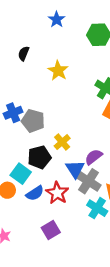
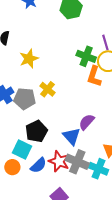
yellow star: (58, 71) -> (29, 59), moved, turned 30
yellow cross: (62, 142) -> (48, 89), moved
gray cross: (89, 181) -> (77, 162), moved

